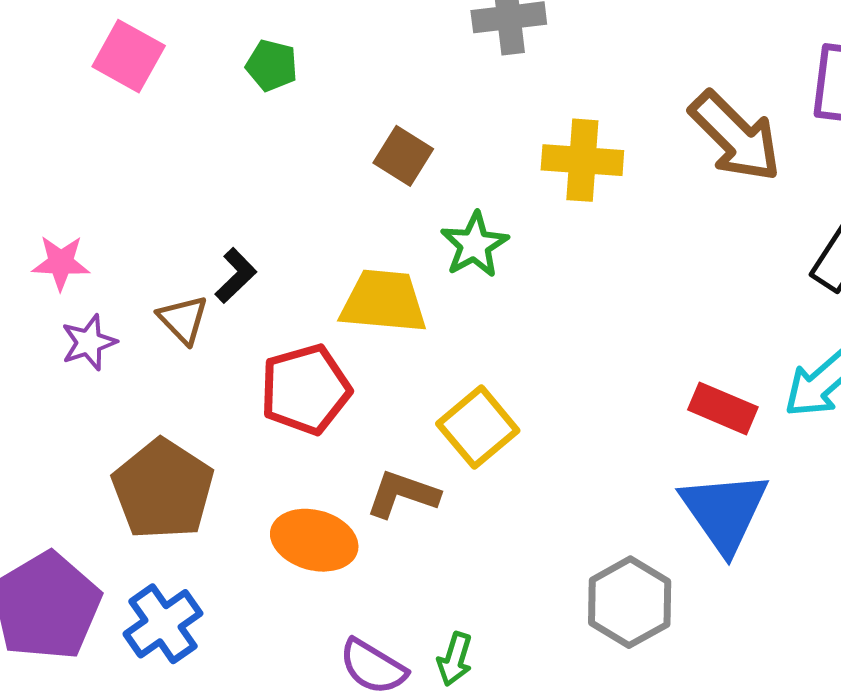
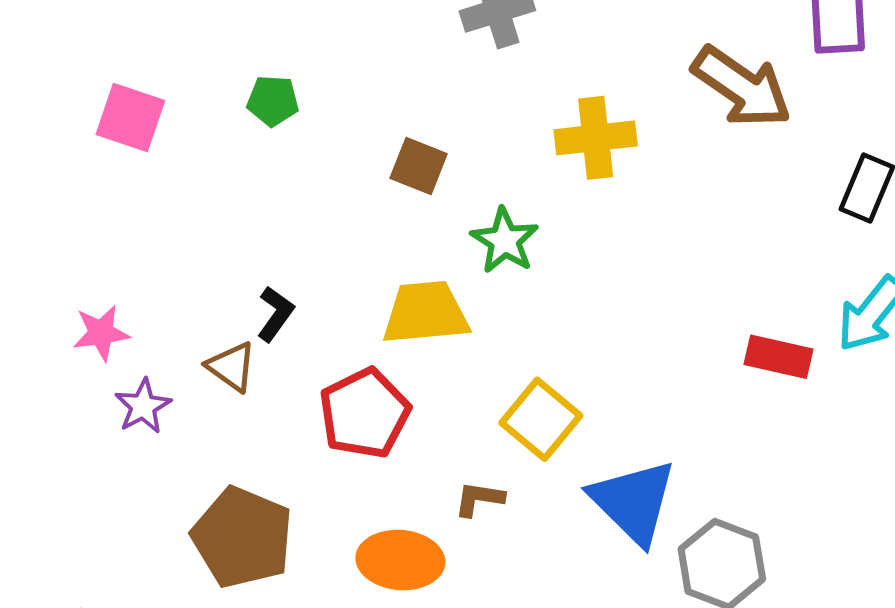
brown L-shape: (403, 494) -> (479, 499), size x0.7
blue triangle: (724, 512) -> (633, 502), moved

